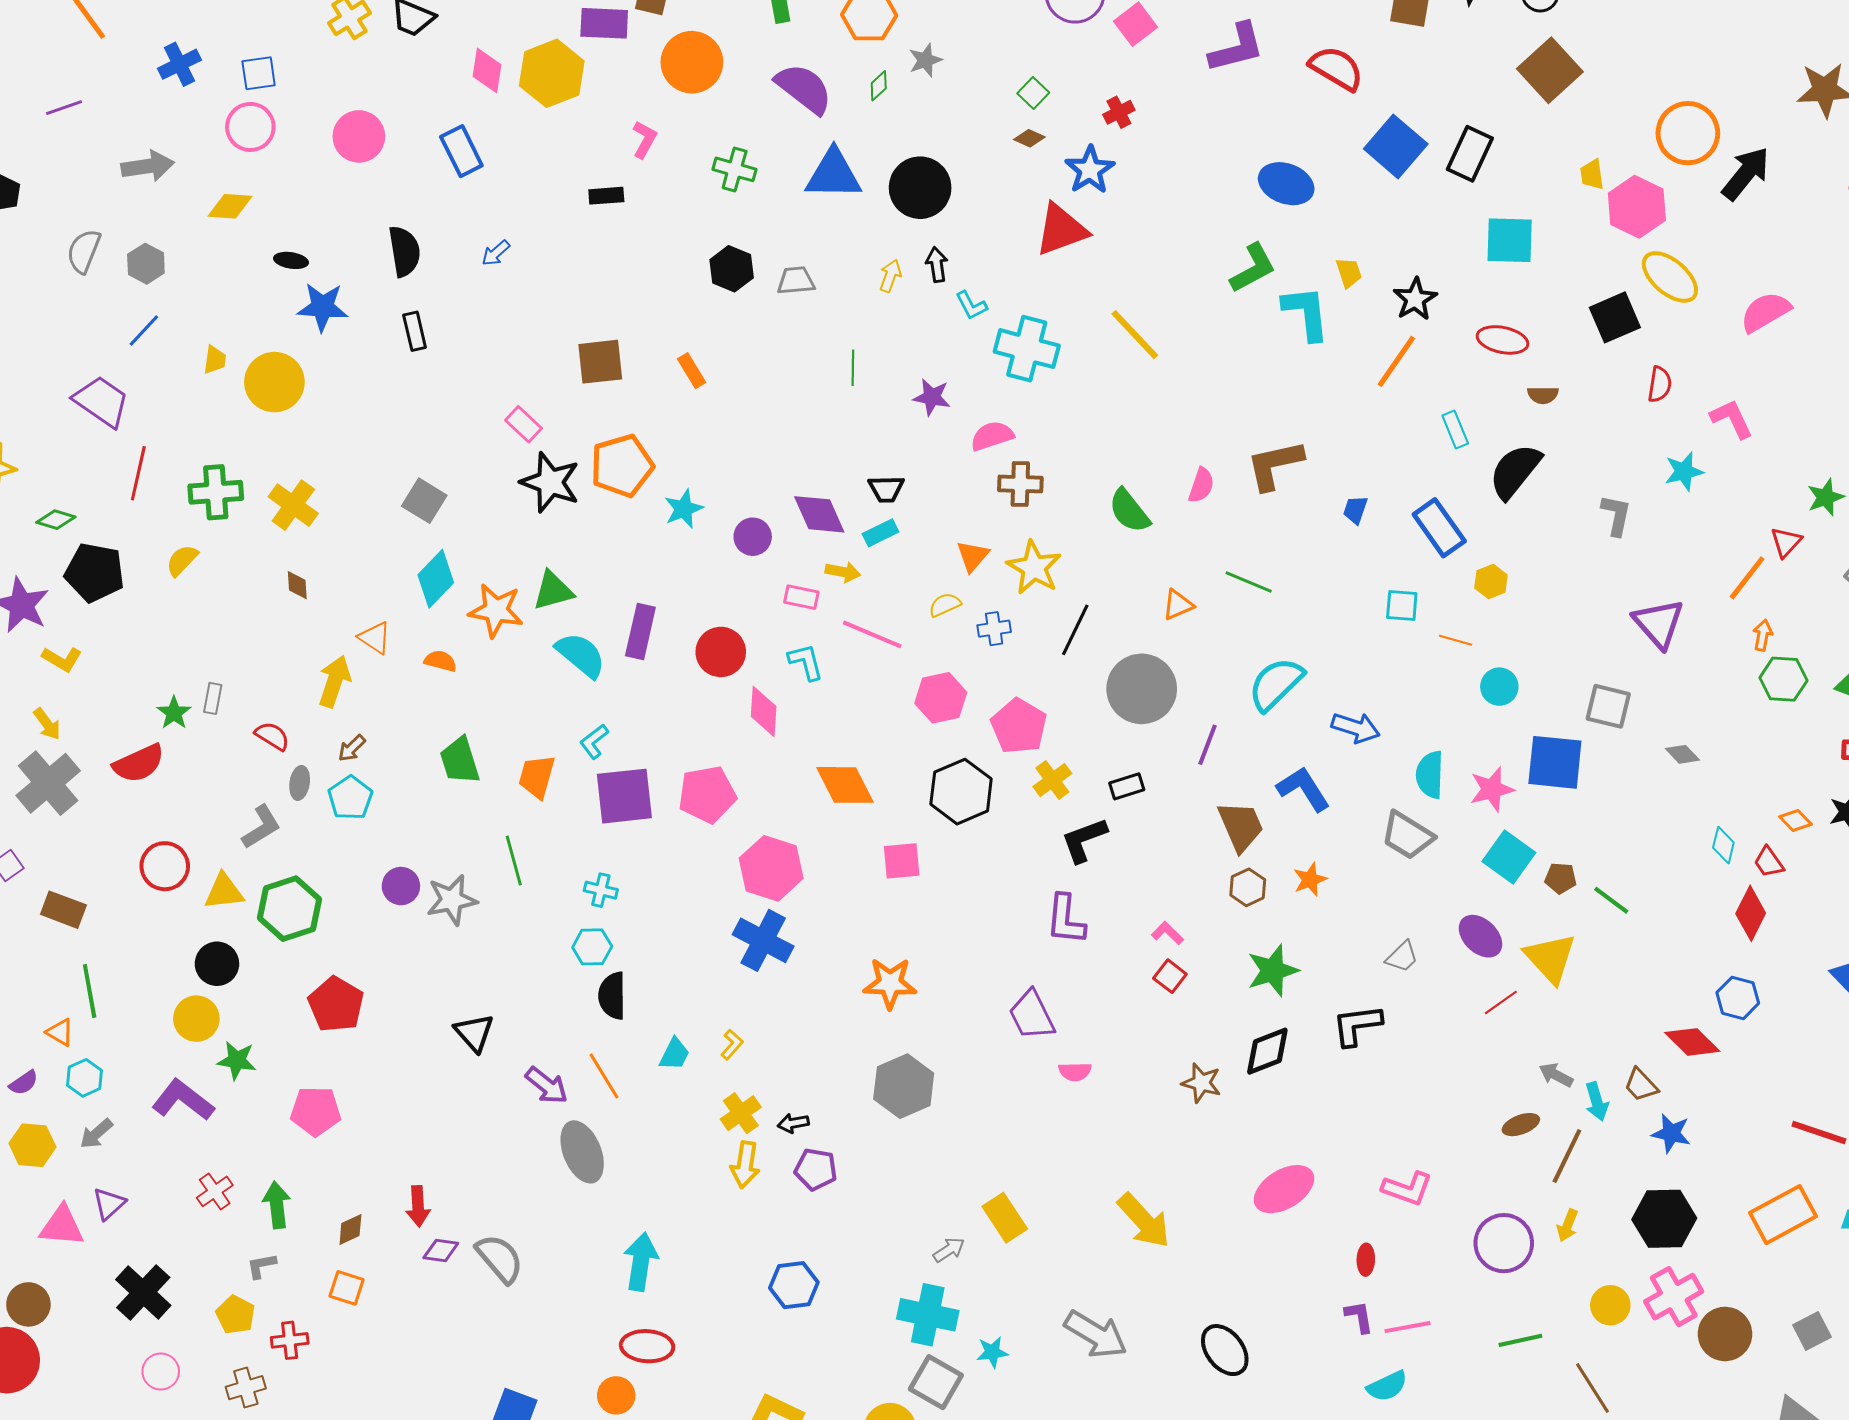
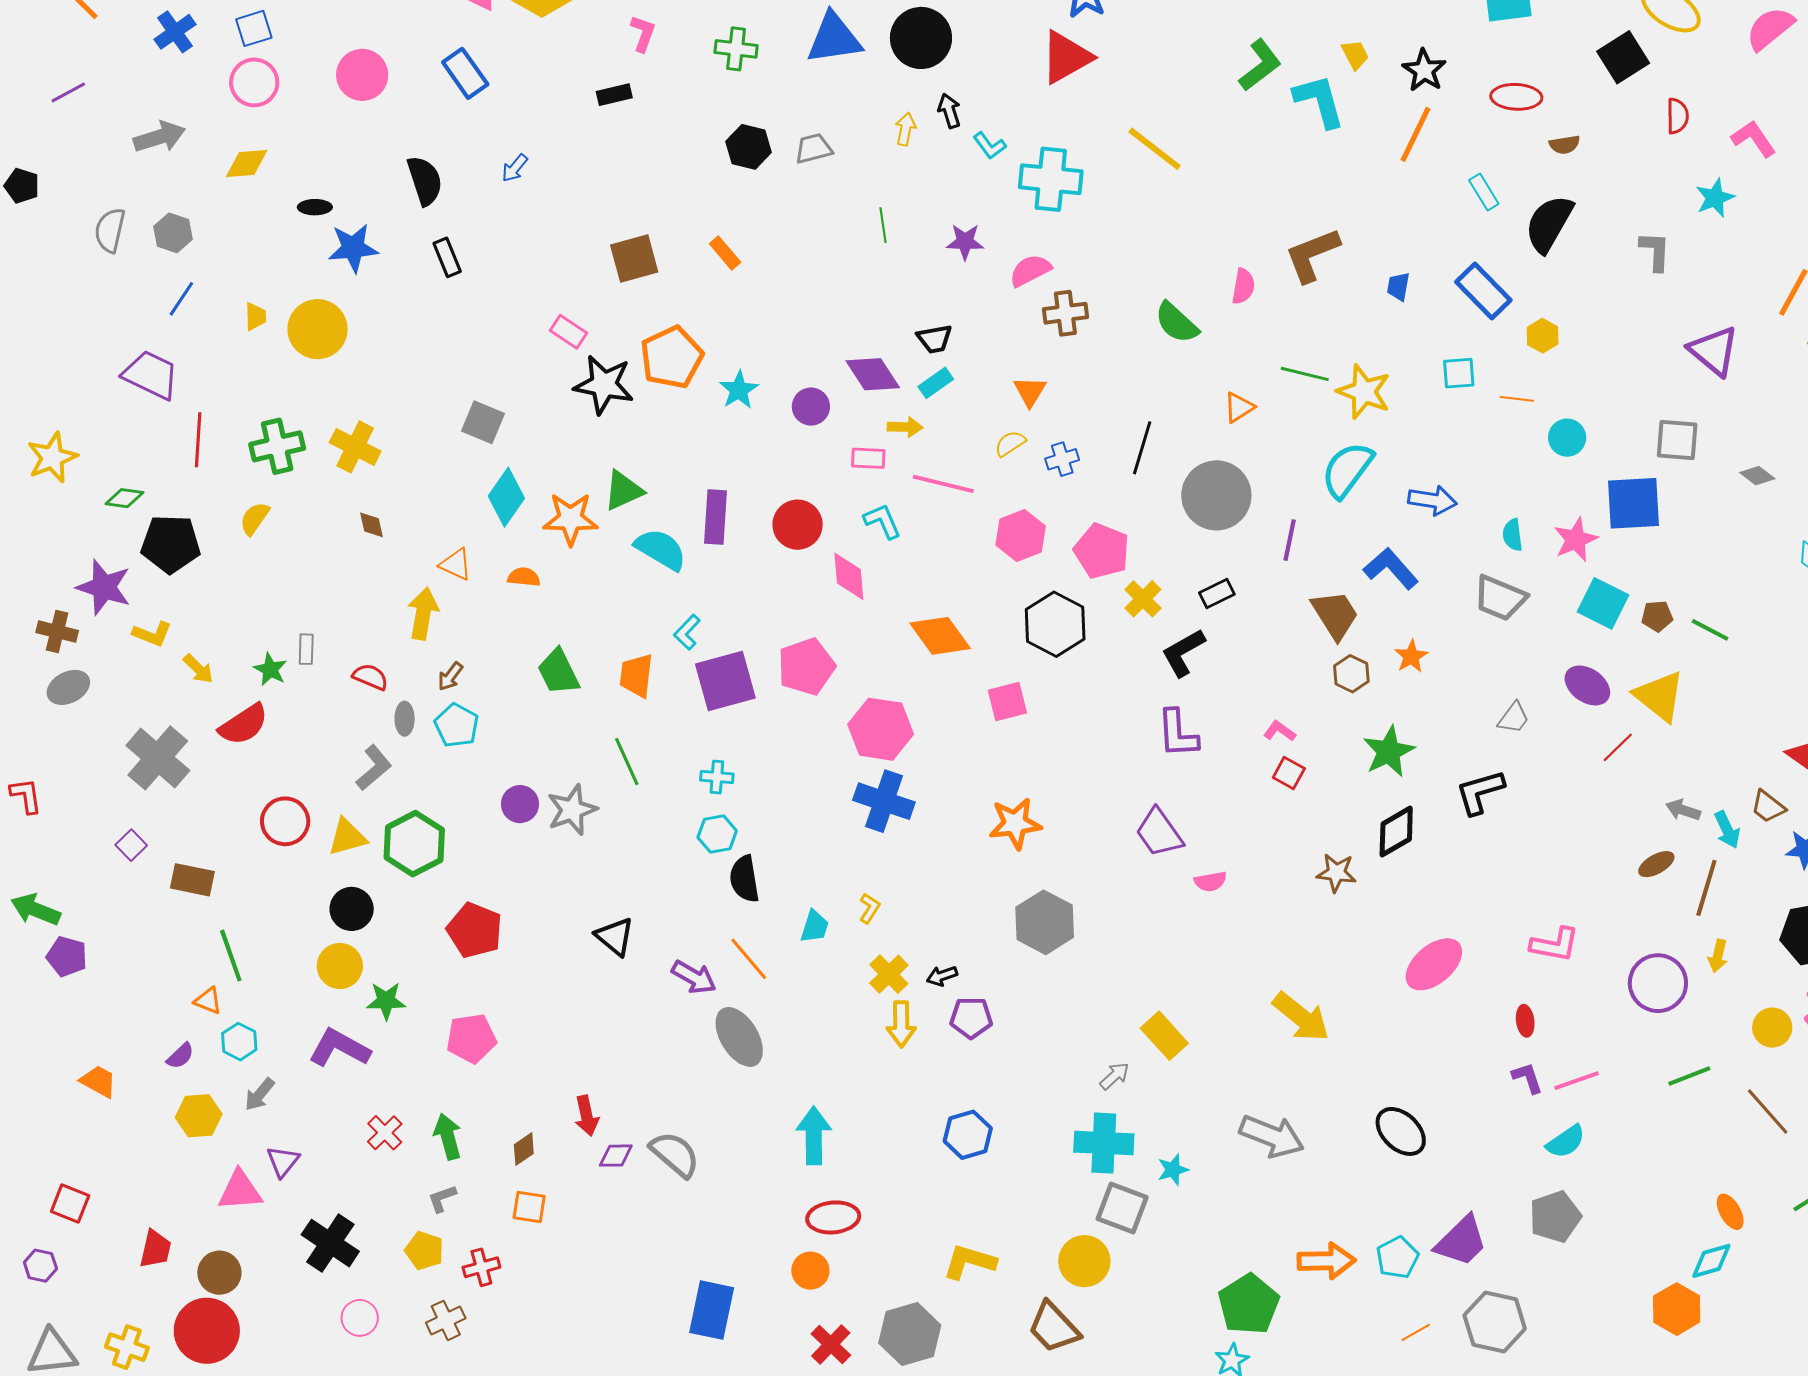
yellow star: (1034, 568) -> (1364, 392), moved
yellow arrow: (47, 724) -> (198, 669), moved
cyan semicircle: (1430, 775) -> (1513, 535), size x0.7

